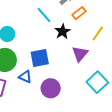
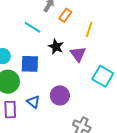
black star: (63, 31) -> (56, 47), moved
blue square: (40, 58) -> (30, 64), moved, turned 30
blue triangle: (25, 77) -> (33, 102), moved, turned 32

